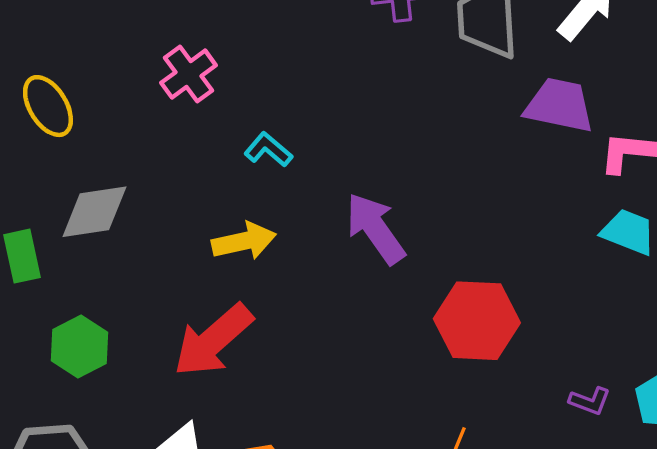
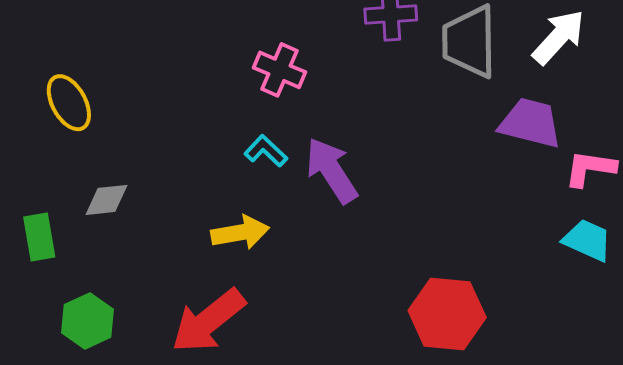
pink cross: (189, 74) -> (279, 70), moved, turned -33
gray diamond: (94, 212) -> (106, 200), size x0.7
purple arrow: (375, 229) -> (332, 170), moved

